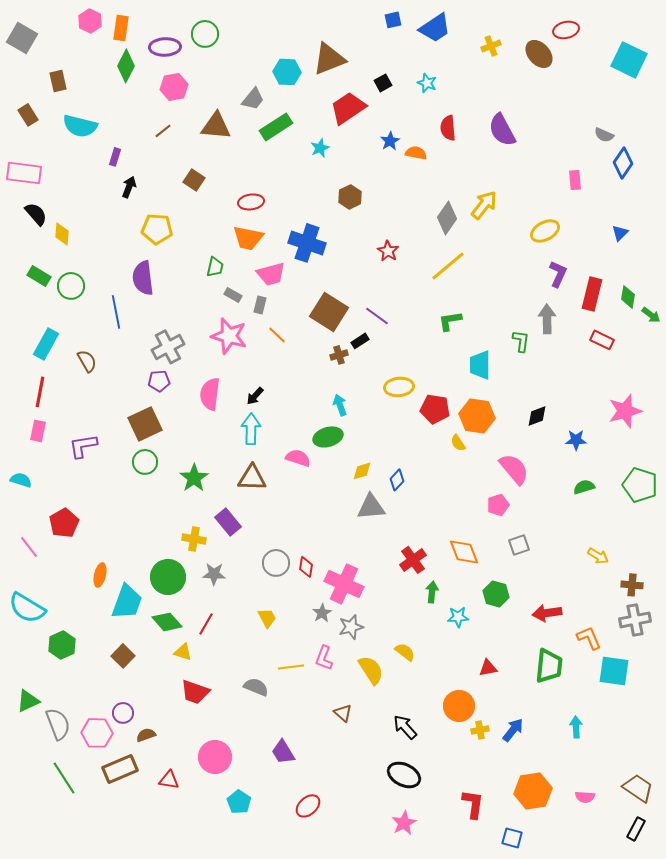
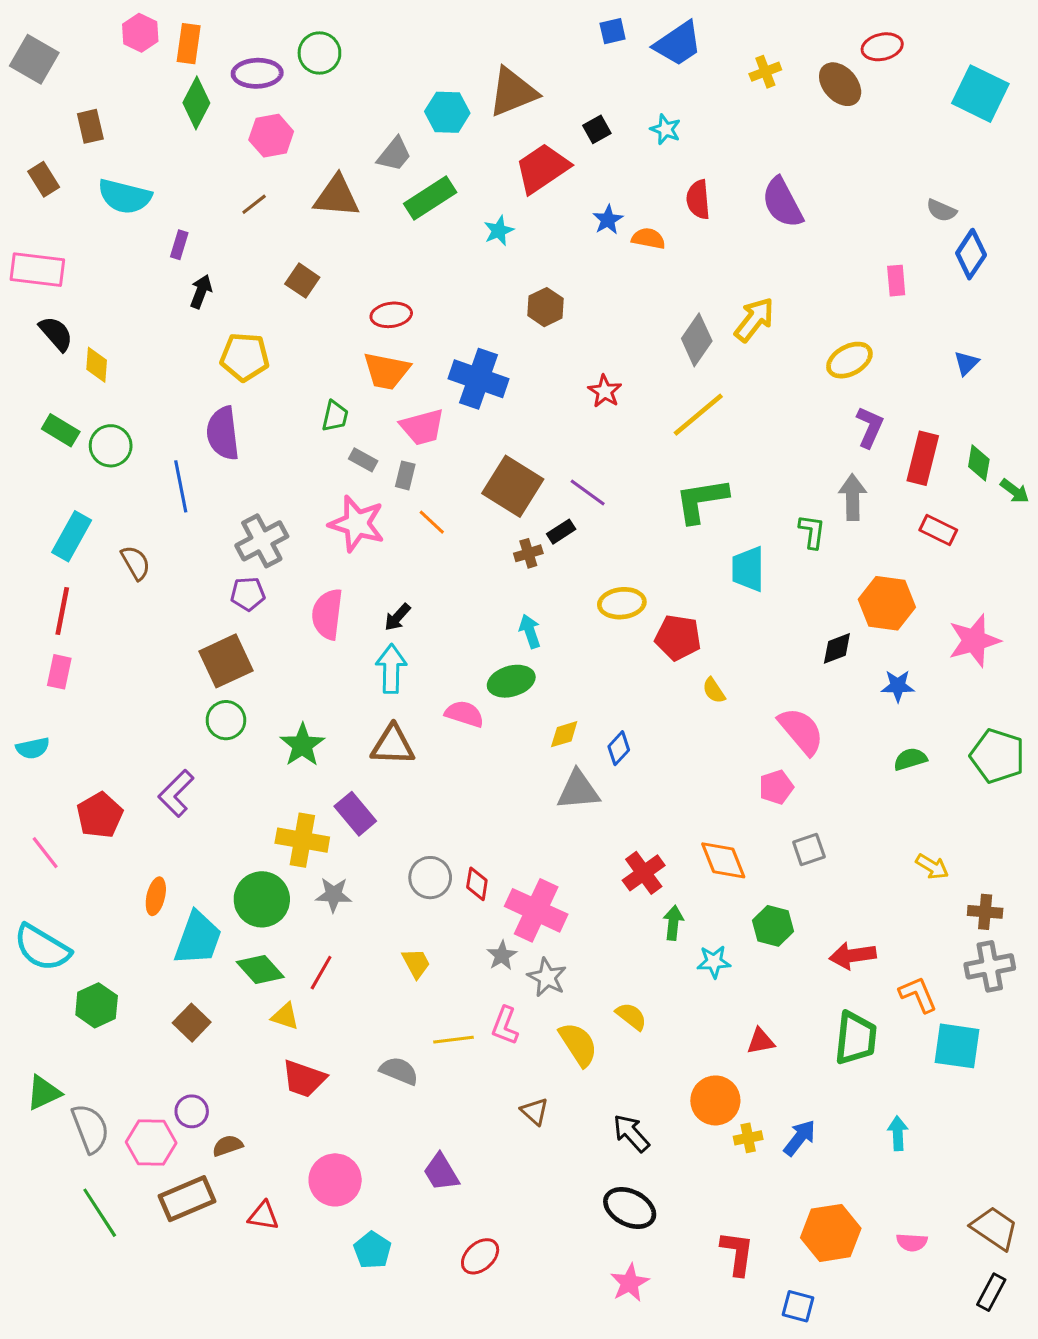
green L-shape: (450, 321) -> (701, 500), size x1.5
orange hexagon: (477, 416) -> (887, 603), moved
purple L-shape: (83, 446) -> (176, 793), moved, turned -36
cyan semicircle: (21, 480) -> (33, 748), turned 150
yellow cross: (194, 539) -> (302, 840), size x1.4
gray star: (351, 627) -> (547, 977), turned -30

